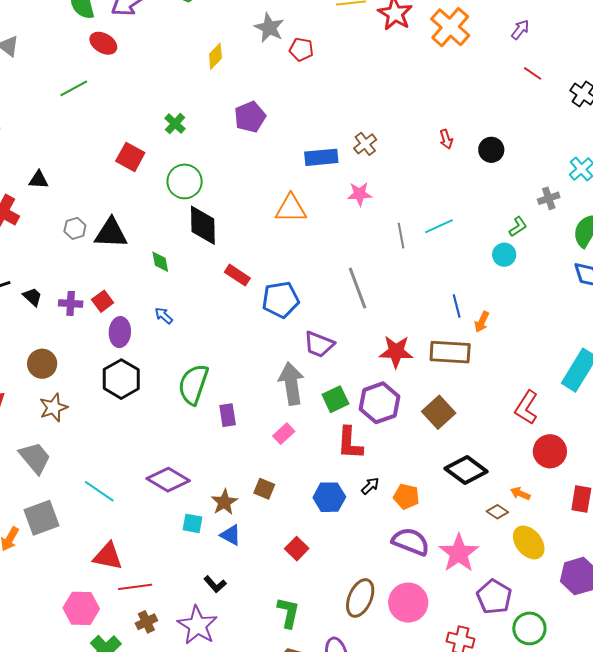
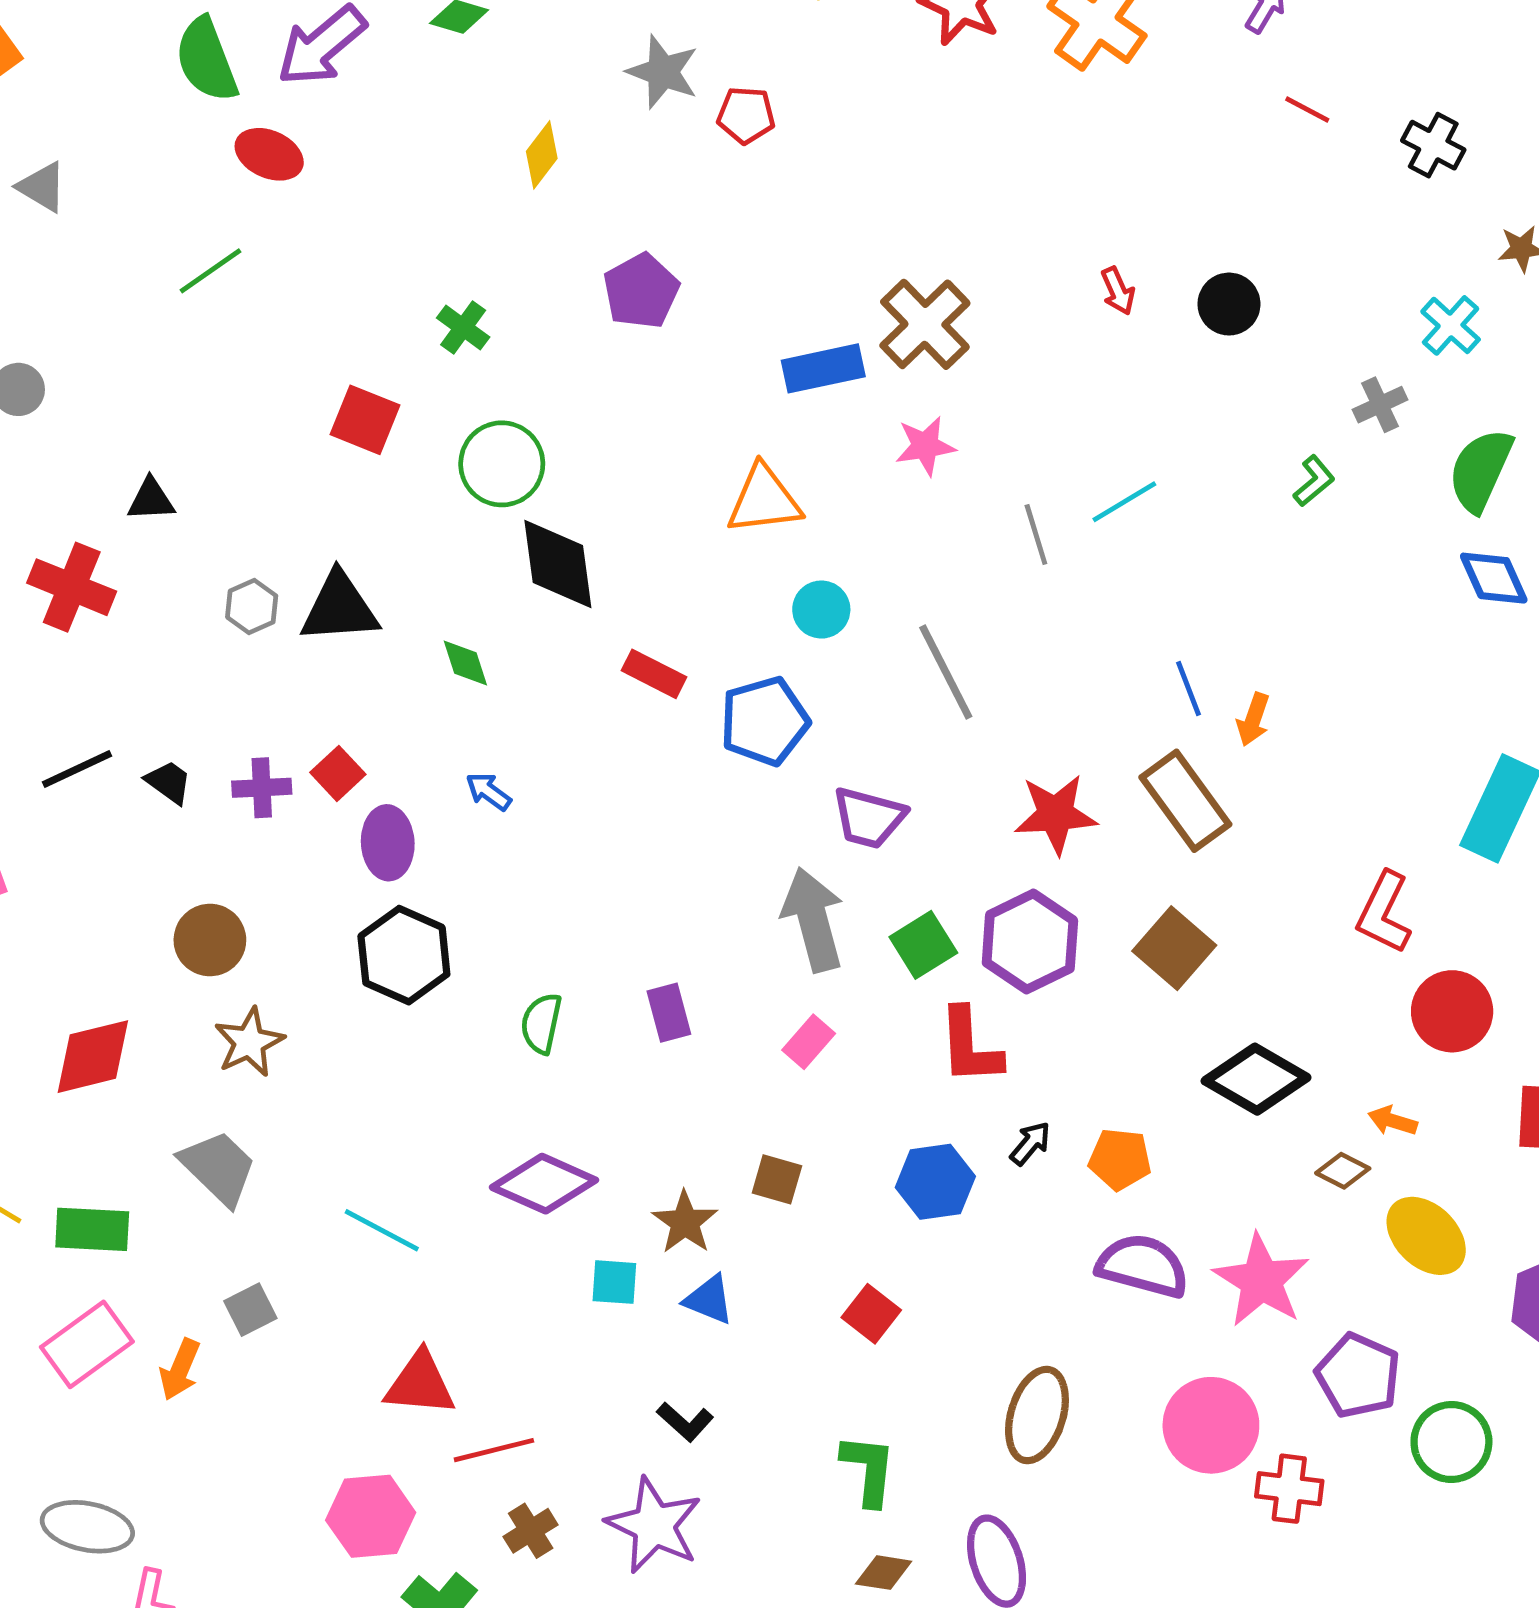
brown cross: (365, 144) -> (925, 324), size x1.6
cyan circle: (504, 255) -> (821, 610), moved
brown rectangle: (450, 352) -> (1185, 801), turned 57
green semicircle: (193, 384) -> (541, 1023), moved, size x0.6
gray square: (41, 518) -> (250, 1310), size x0.6
pink circle: (408, 603) -> (1211, 1425), moved

